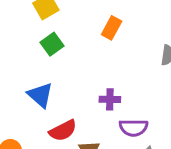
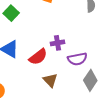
red semicircle: (63, 131) -> (38, 57), moved

